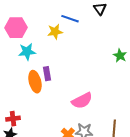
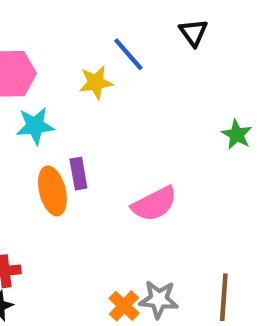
blue line: (70, 19) -> (128, 54), turned 30
pink semicircle: (82, 101) -> (154, 204), moved

